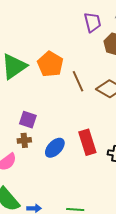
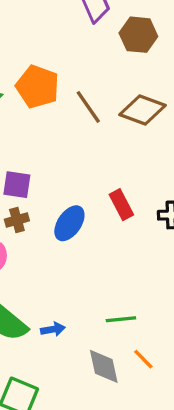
red rectangle: (87, 142) -> (121, 205), size x0.7

